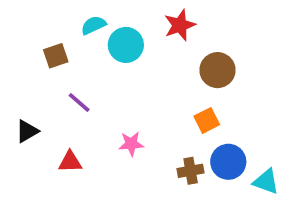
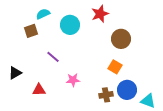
cyan semicircle: (93, 25) -> (43, 14), moved
purple line: (79, 102) -> (53, 57), moved
orange square: (207, 120) -> (115, 67), turned -32

